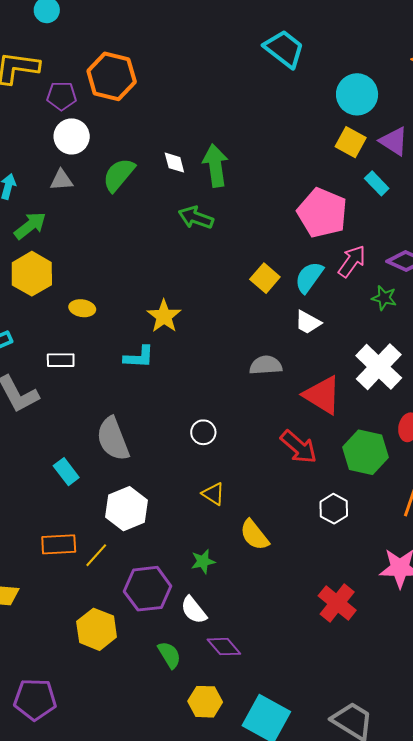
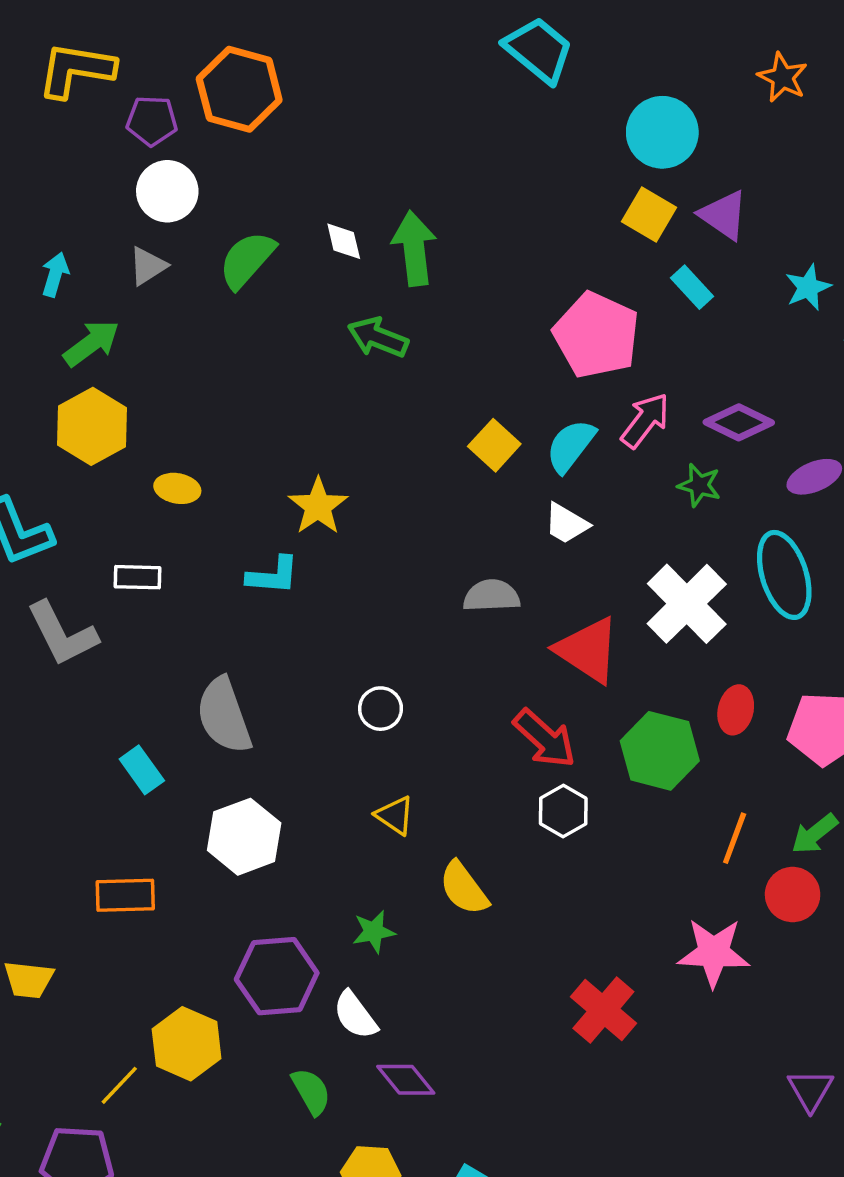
gray triangle: (61, 180) -> (148, 266), turned -30
white hexagon: (334, 509) -> (563, 811), moved
yellow line: (96, 555) -> (119, 1085), moved

